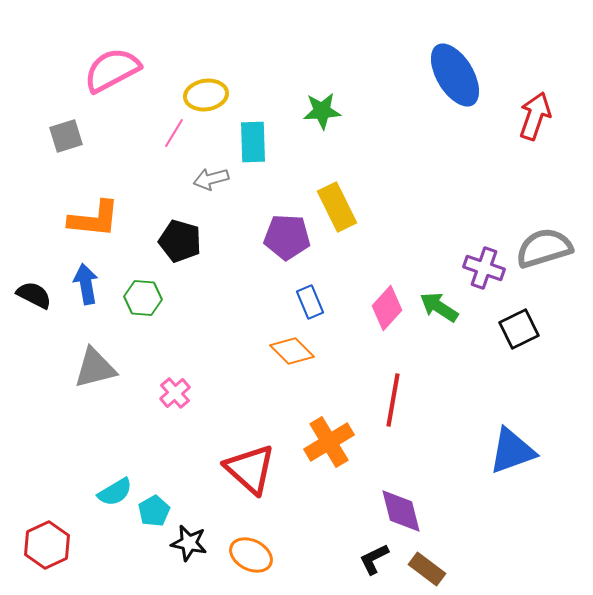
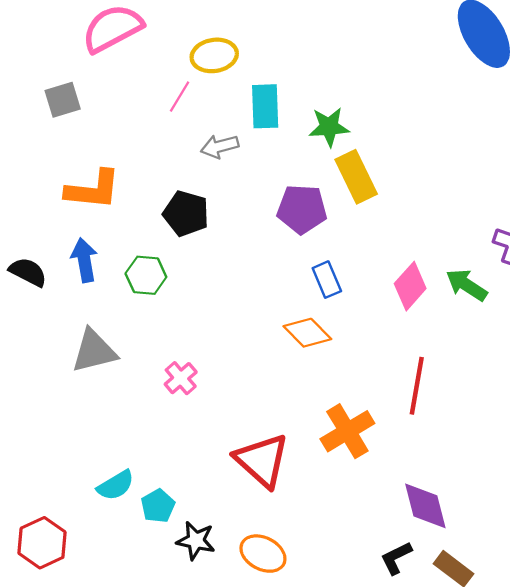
green star: (322, 111) -> (329, 127), moved

